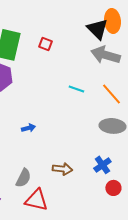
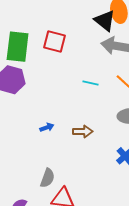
red square: (45, 44) -> (54, 41), size x1.6
brown arrow: (62, 169) -> (83, 131), moved

